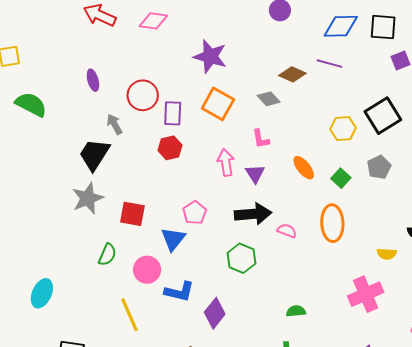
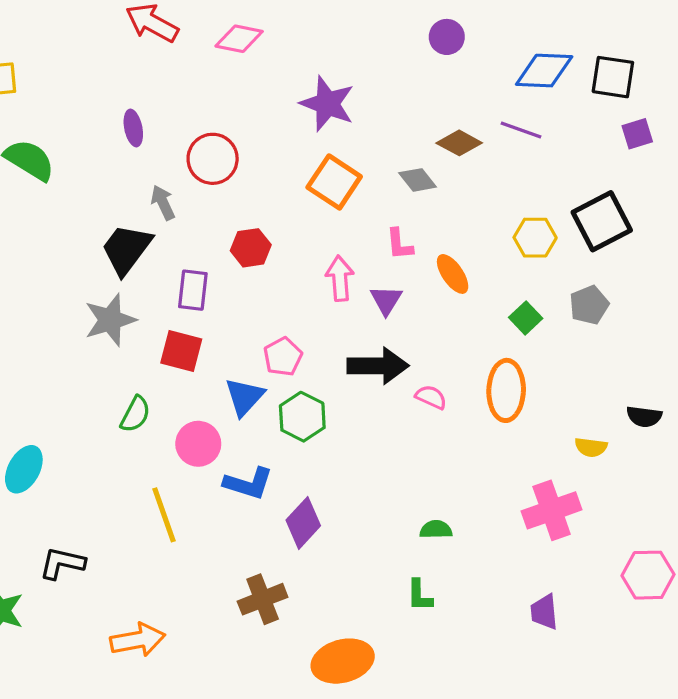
purple rectangle: (173, 113) -> (193, 290), moved
orange ellipse: (304, 168) -> (453, 274), moved
green hexagon: (241, 258) -> (302, 417), moved

